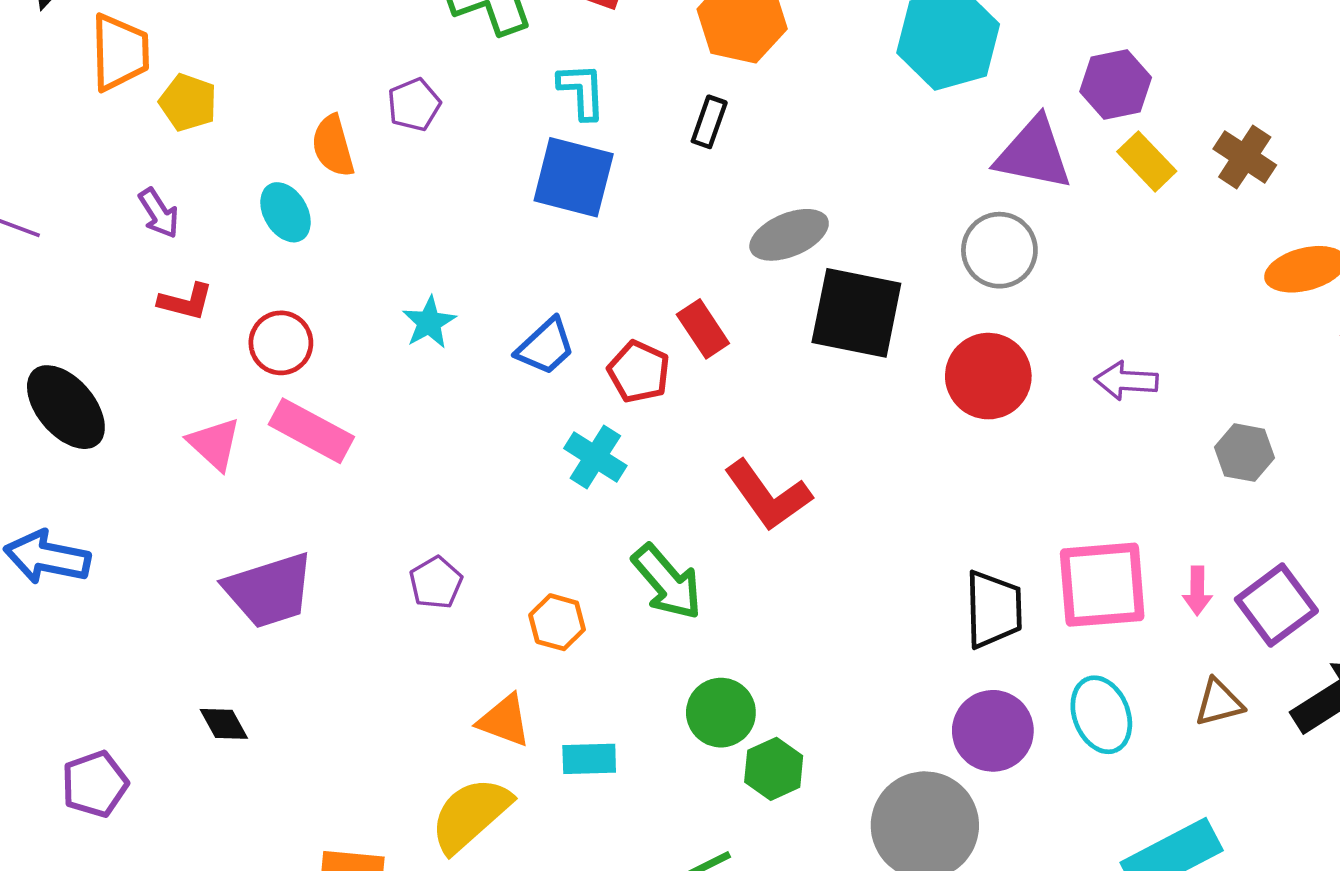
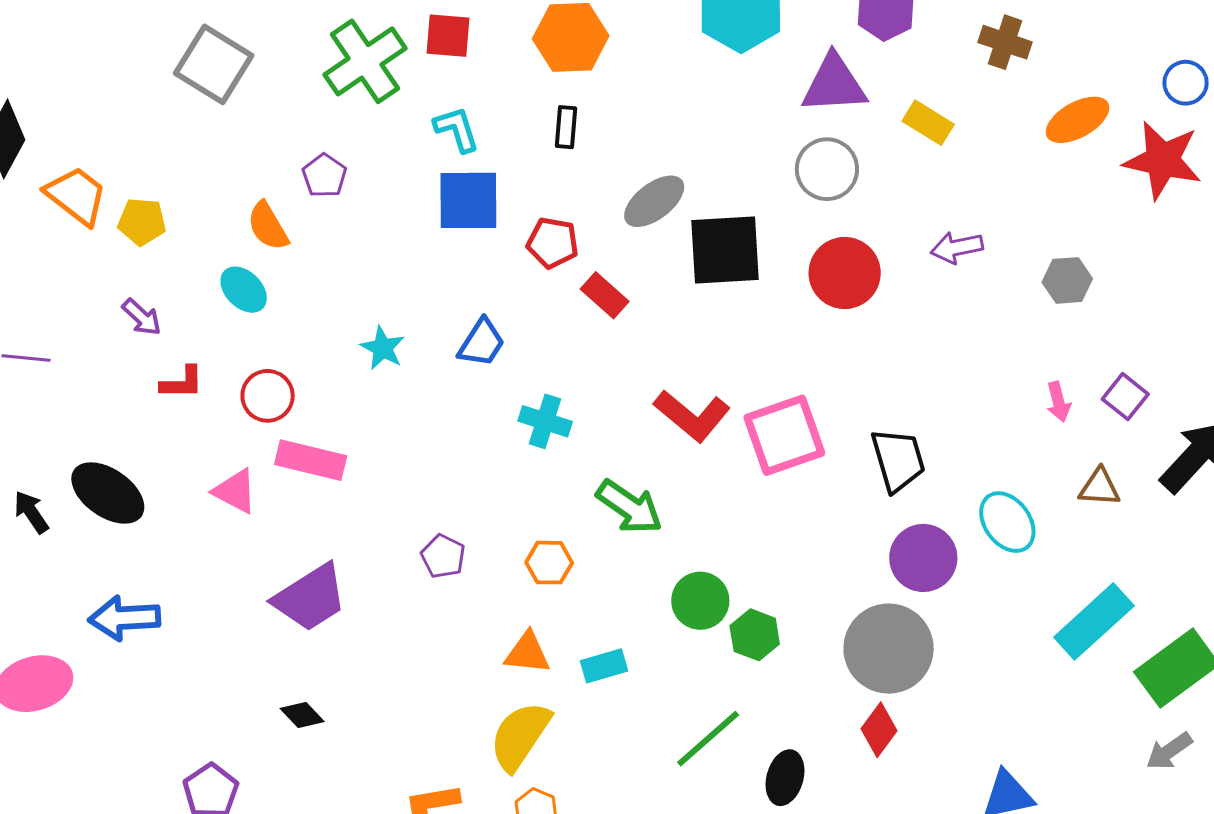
orange trapezoid: (120, 52) -> (76, 196), turned -36
yellow rectangle: (1147, 161) -> (928, 123), moved
red pentagon: (639, 372) -> (553, 243), moved
pink square: (1102, 585) -> (784, 435), moved
purple square: (1276, 605) -> (1125, 397), size x0.7
brown triangle: (1219, 703) -> (1100, 487), turned 33

